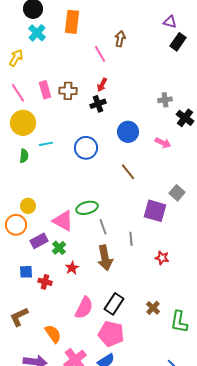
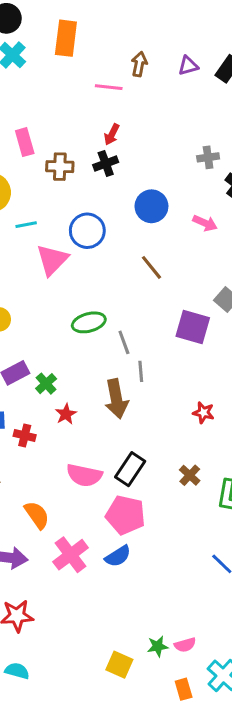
purple triangle: (170, 22) -> (188, 66), moved, turned -32
pink line: (100, 54) -> (109, 87), turned -54
brown cross: (68, 91) -> (60, 167), moved
pink triangle: (63, 221) -> (52, 260), moved, turned 45
gray line: (103, 227) -> (124, 342), moved
gray line: (131, 239) -> (141, 371), moved
red star: (162, 258) -> (203, 413), moved
pink semicircle: (84, 308) -> (84, 475), turned 75

